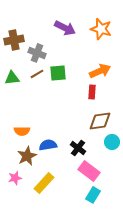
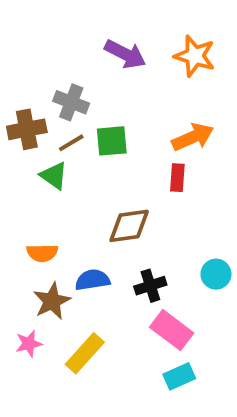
brown cross: (14, 40) -> (27, 129), moved
green triangle: (12, 78) -> (54, 176), moved, turned 42
brown diamond: (100, 121) -> (129, 226), moved
black cross: (78, 148) -> (150, 286), turned 35
cyan rectangle: (93, 195) -> (179, 376), turned 35

